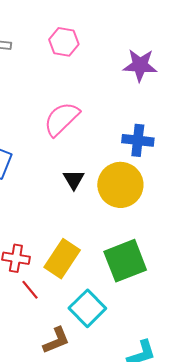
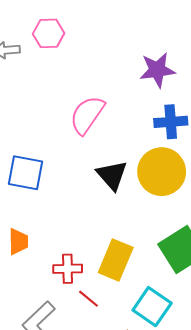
pink hexagon: (64, 42) -> (49, 33), moved
purple star: (140, 65) -> (157, 70), moved
black triangle: (74, 179) -> (112, 175), size x1.4

